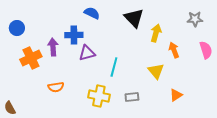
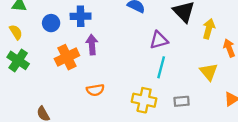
blue cross: (74, 35) -> (81, 16), moved
purple triangle: (87, 53) -> (159, 40), moved

